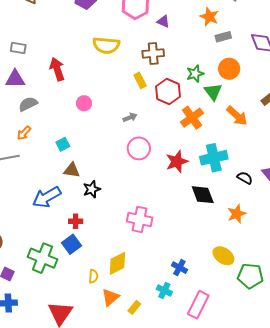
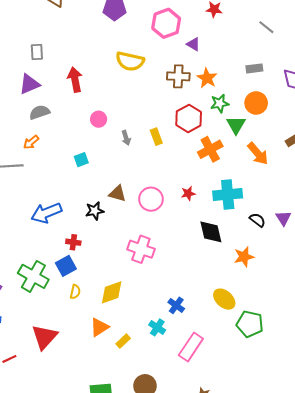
orange star: (209, 17) -> (207, 78), moved
gray rectangle: (18, 48) -> (37, 52), turned 70
purple triangle: (15, 79) -> (29, 84), turned -30
yellow rectangle: (140, 80) -> (156, 137), moved
gray arrow: (130, 117) -> (126, 138), moved, turned 88
cyan square: (63, 144) -> (81, 160), moved
pink circle: (139, 148) -> (151, 199), moved
red star: (177, 162) -> (188, 193), size x0.6
brown triangle: (72, 170) -> (117, 194), moved
yellow semicircle: (93, 276) -> (75, 292), moved

